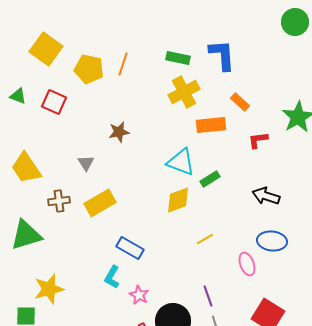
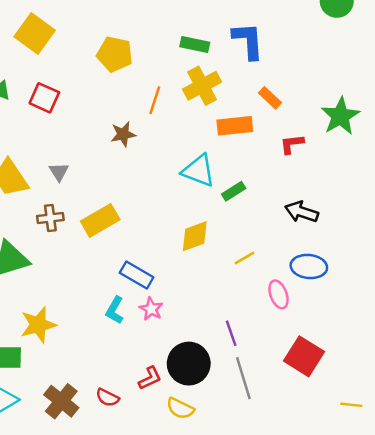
orange line: (123, 64) -> (155, 100), moved
yellow pentagon: (89, 69) -> (115, 54), moved
gray triangle: (86, 163) -> (59, 172), moved
yellow diamond: (178, 200) -> (195, 236), moved
yellow line: (205, 239) -> (245, 258), moved
pink star: (139, 295) -> (151, 309), moved

